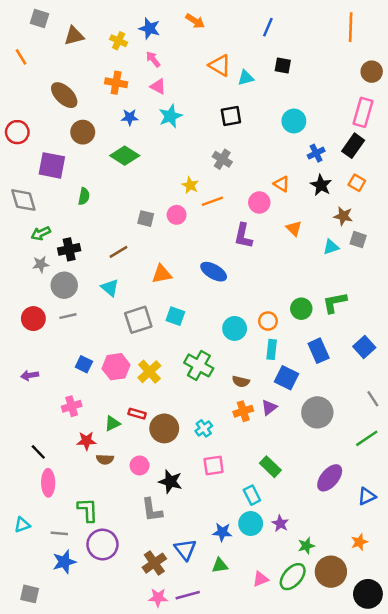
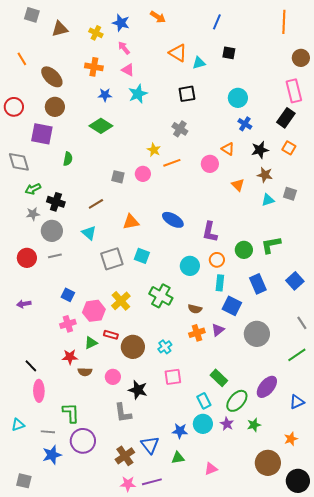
orange line: (21, 57) -> (22, 59), moved
pink rectangle: (363, 112) -> (294, 91), turned -30
brown circle: (83, 132) -> (55, 107), moved
blue cross: (316, 153) -> (245, 124), moved, turned -32
black star: (321, 185) -> (260, 150), turned 30
brown star: (343, 216) -> (265, 175), moved
purple L-shape: (243, 236) -> (210, 232), moved
black cross: (69, 249) -> (56, 202), turned 30
pink hexagon: (116, 367) -> (94, 311), moved
pink cross: (72, 406) -> (68, 324), moved
green star: (306, 546) -> (254, 425), moved
green ellipse: (293, 577) -> (237, 401), moved

